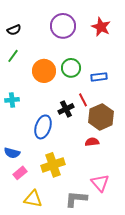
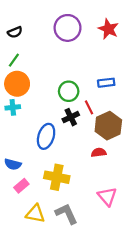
green circle: (71, 68) -> (69, 91), moved
orange circle: (44, 71) -> (17, 84), moved
yellow cross: (53, 165) -> (57, 177), turned 30
gray L-shape: (76, 199) -> (66, 214), moved, turned 60

